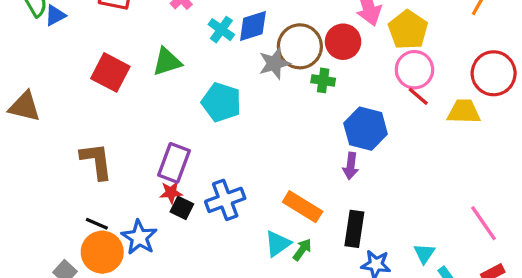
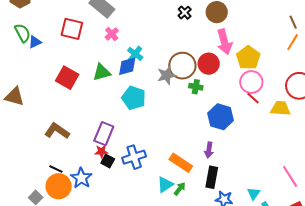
blue diamond: (253, 26) -> (127, 66), moved
brown L-shape: (96, 161) -> (57, 131), turned -50
purple arrow: (351, 166) -> (209, 150), moved

